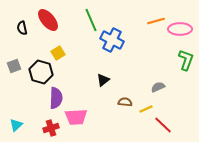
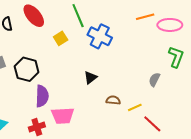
yellow square: (58, 53) -> (61, 38), moved
gray semicircle: (158, 87) -> (154, 80), moved, turned -40

